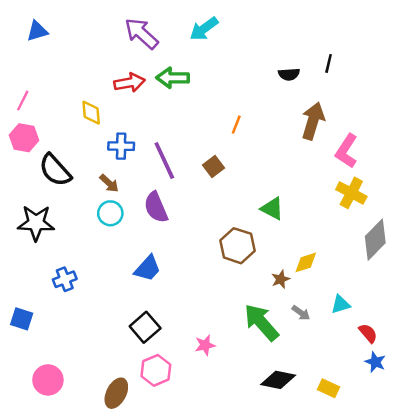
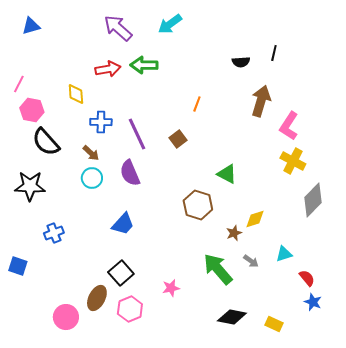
pink hexagon: (24, 138) -> (32, 110), moved
pink circle: (48, 380) -> (66, 317), moved
brown ellipse: (116, 393) -> (97, 298), moved

